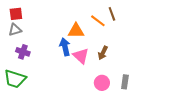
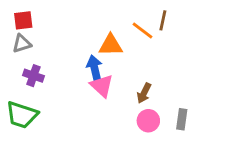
brown line: (112, 14) -> (163, 20), turned 32
brown arrow: (103, 53) -> (144, 93), moved
pink triangle: (81, 56) -> (102, 86), moved

